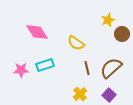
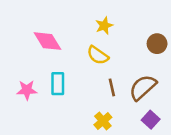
yellow star: (108, 20) -> (104, 26), moved
cyan rectangle: (45, 65) -> (58, 84), turned -72
purple square: (109, 95) -> (151, 120), moved

